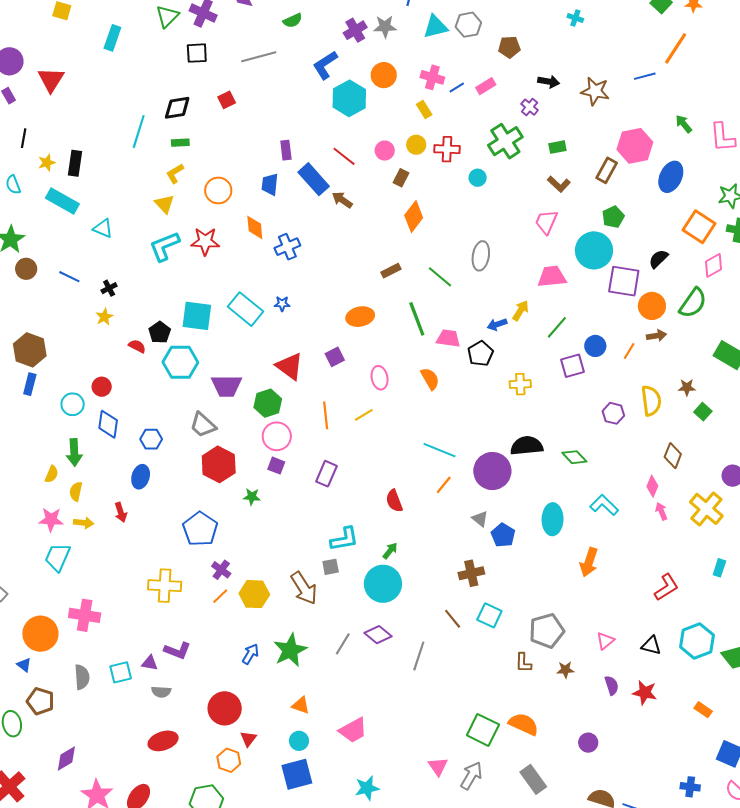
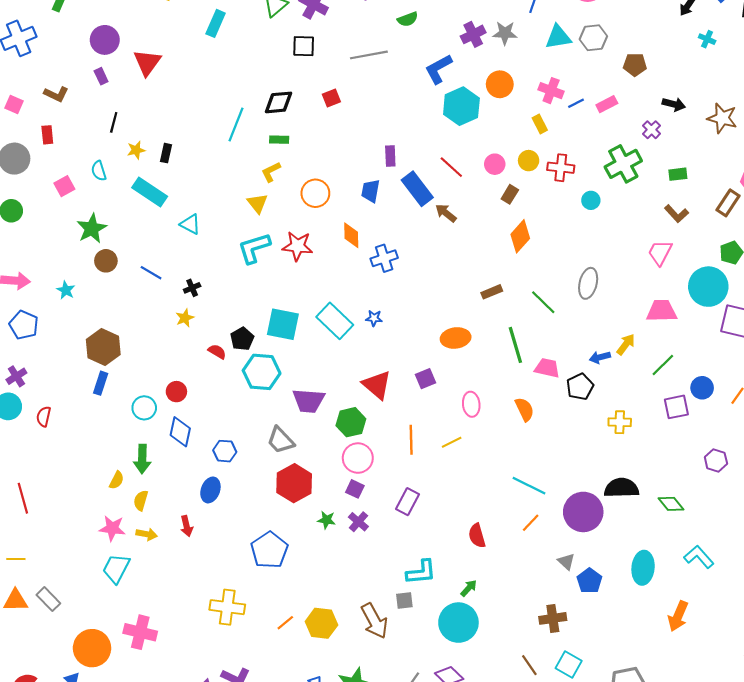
black rectangle: (75, 163) -> (166, 153), size x0.7
purple cross: (221, 570) -> (358, 522), moved

